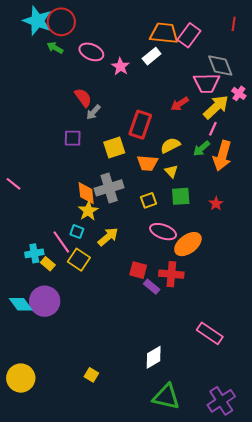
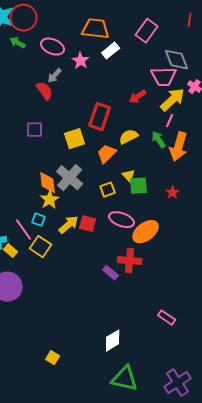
orange trapezoid: (164, 33) -> (96, 29), moved
gray arrow: (93, 112) -> (55, 76), moved
green arrow: (201, 149) -> (159, 140), turned 96
orange trapezoid: (147, 163) -> (107, 154), turned 130
yellow triangle: (171, 171) -> (129, 176), moved
gray cross: (109, 188) -> (70, 178), turned -32
red square: (138, 270) -> (88, 224), moved
pink rectangle: (210, 333) -> (167, 318), size x0.7

